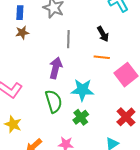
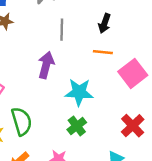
black arrow: (103, 34) -> (105, 23), turned 49
green semicircle: (54, 101) -> (22, 121), moved

